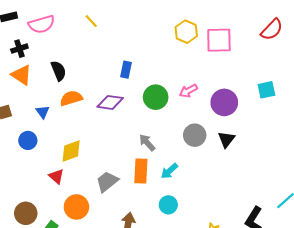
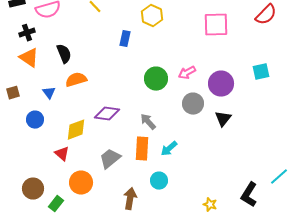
yellow hexagon: (186, 32) -> (152, 16), moved
blue rectangle: (126, 70) -> (125, 39), moved
purple diamond: (110, 102) -> (107, 114), moved
gray circle: (195, 135) -> (193, 104), moved
cyan circle: (168, 205) -> (159, 181), moved

